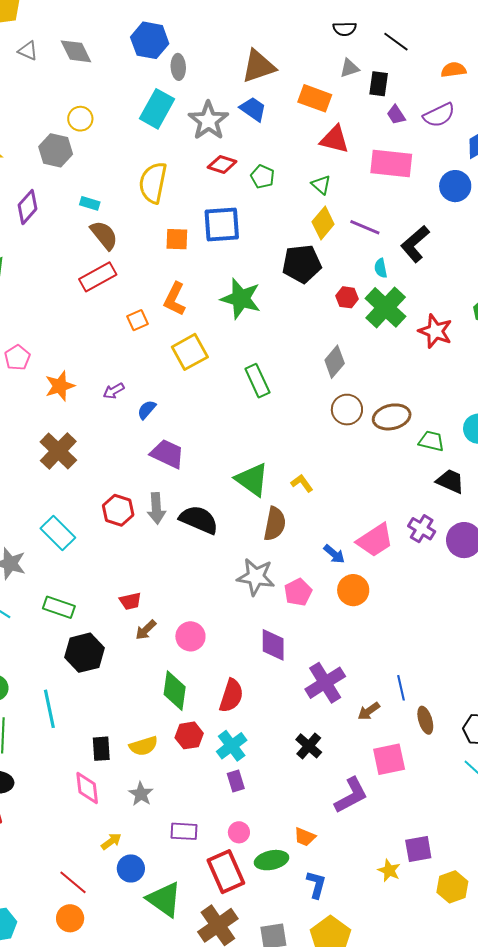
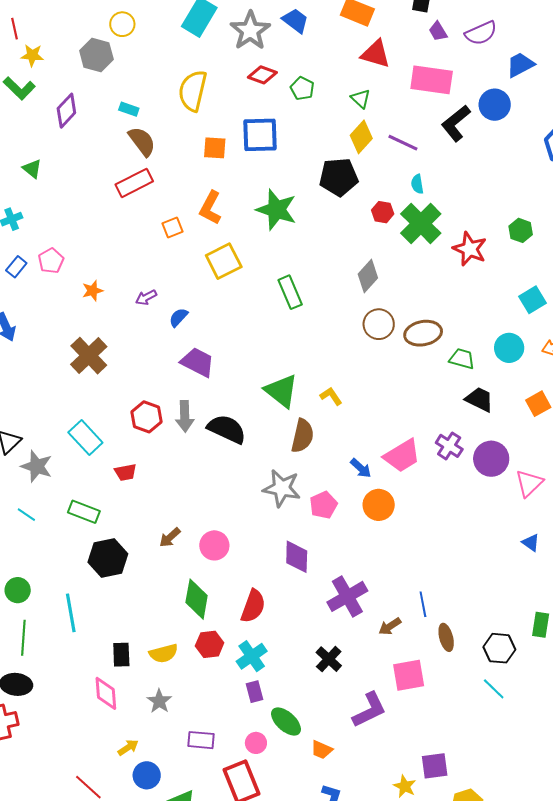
black L-shape: (415, 244) -> (456, 123), moved
orange star: (60, 386) -> (93, 291), size x0.7
red trapezoid: (130, 601) -> (126, 472), moved
green ellipse: (272, 860) -> (286, 722), moved, turned 52

